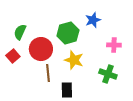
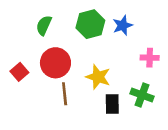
green semicircle: (20, 32) -> (44, 25), moved
green hexagon: (68, 33) -> (90, 24), moved
black rectangle: (67, 90) -> (112, 104), moved

